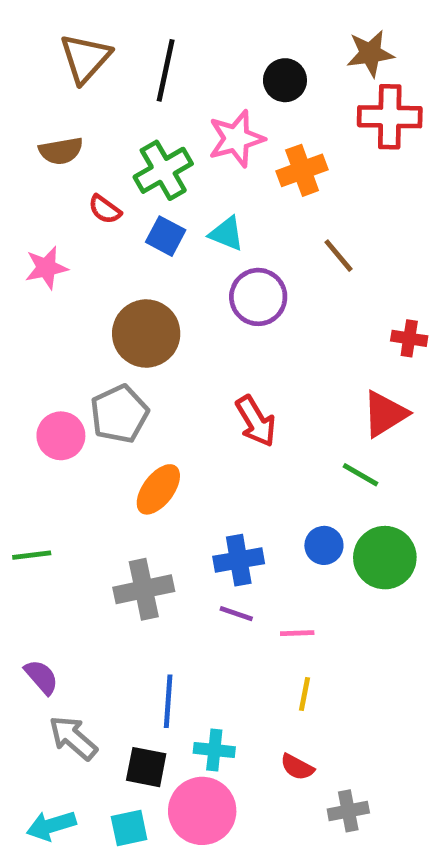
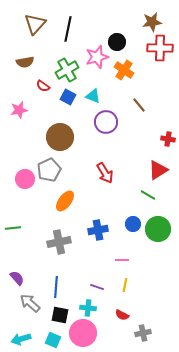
black circle: (285, 80) -> (117, 42), moved
orange cross: (302, 170) -> (124, 70), turned -36
purple line: (236, 614) -> (97, 287), moved
blue line: (168, 701) -> (56, 287), moved
cyan square: (129, 828) -> (53, 340), turned 35

